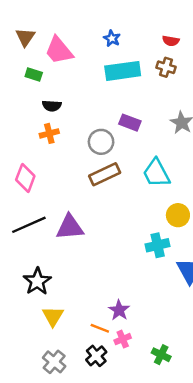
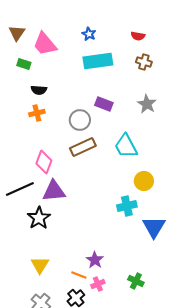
brown cross: (166, 67) -> (144, 62), moved
pink diamond: (25, 178) -> (44, 162), moved
black star: (37, 281) -> (39, 218), moved
green cross: (161, 355) -> (136, 281), moved

